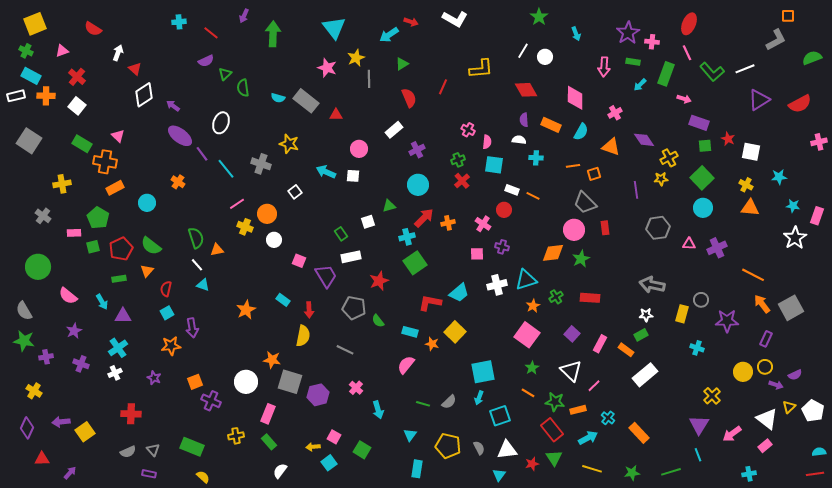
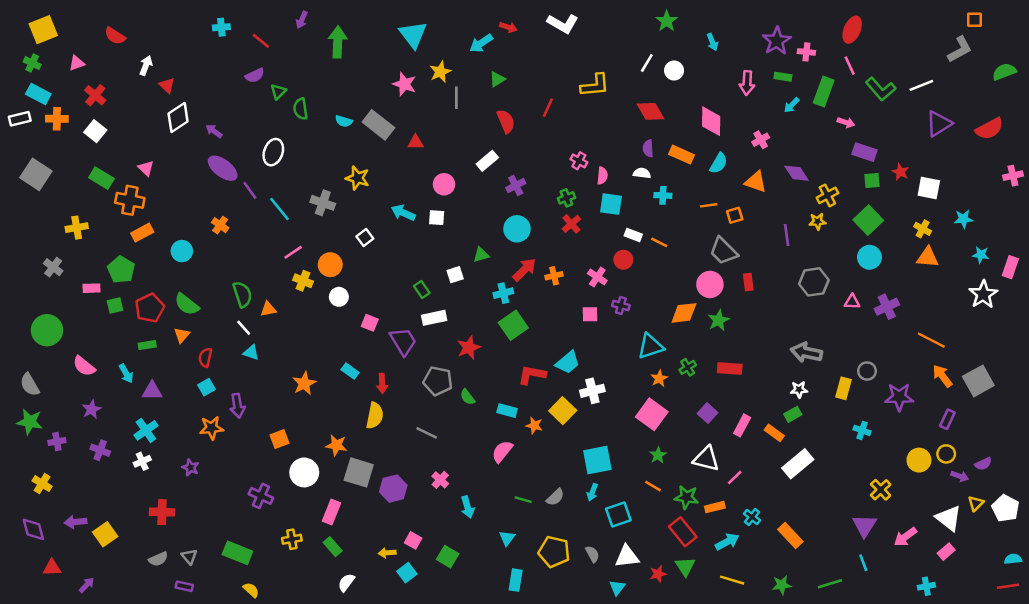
white cross: (497, 285) -> (592, 391), moved
white triangle: (571, 371) -> (706, 459), turned -30
orange square: (195, 382) -> (280, 439), moved
purple diamond: (27, 428) -> (33, 529), turned -40

